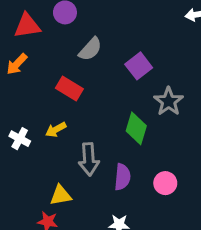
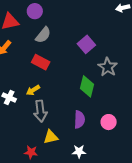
gray semicircle: (90, 49) -> (43, 35), moved
gray arrow: (89, 159) -> (40, 111), moved
yellow triangle: (61, 195) -> (51, 137), moved

